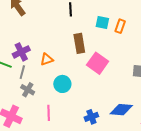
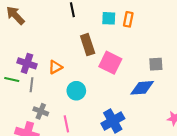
purple cross: (21, 52) -> (27, 63), turned -36
gray cross: (28, 90) -> (41, 111), moved
blue diamond: (121, 110) -> (142, 88), moved
blue cross: (91, 117) -> (113, 121), size x1.5

